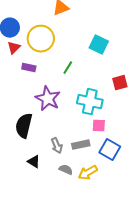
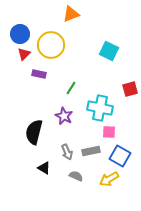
green line: (68, 68) -> (71, 88), moved
purple star: (48, 99) -> (64, 116), moved, size x0.7
yellow arrow: (88, 173) -> (109, 179), moved

